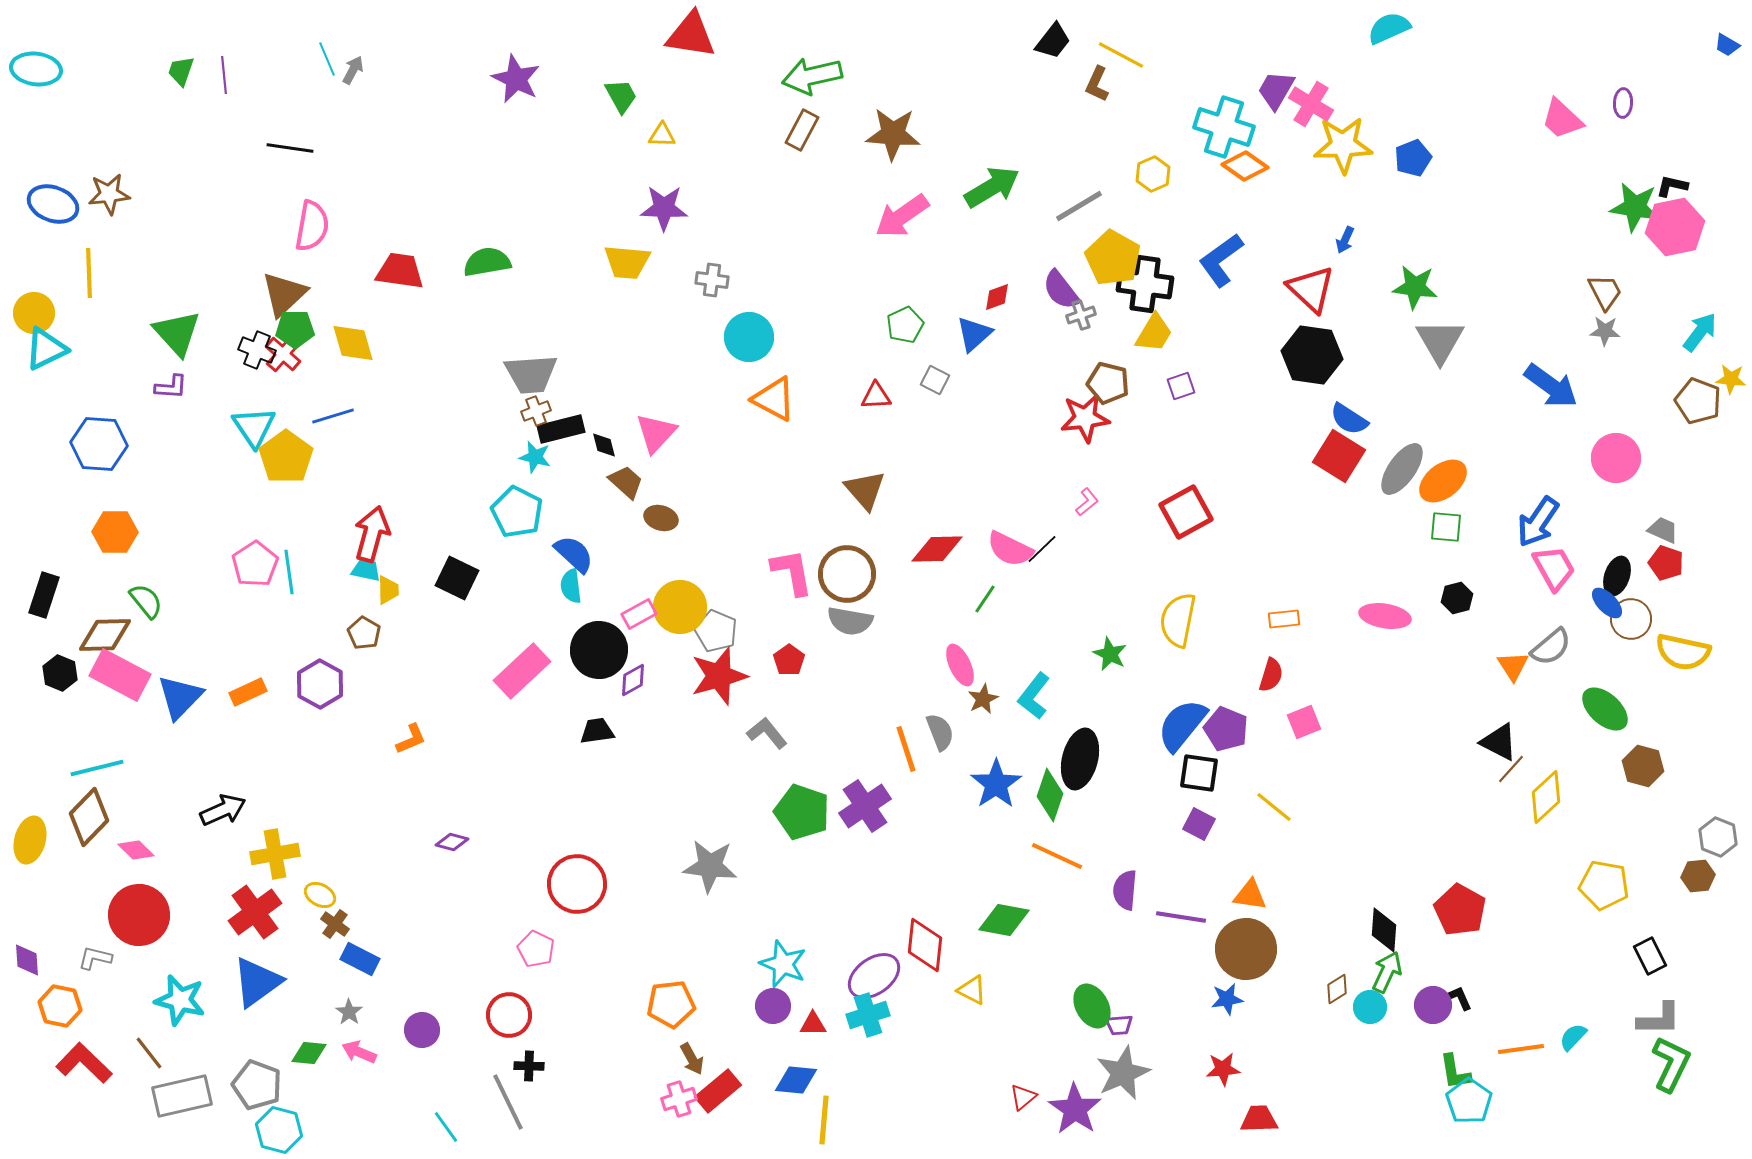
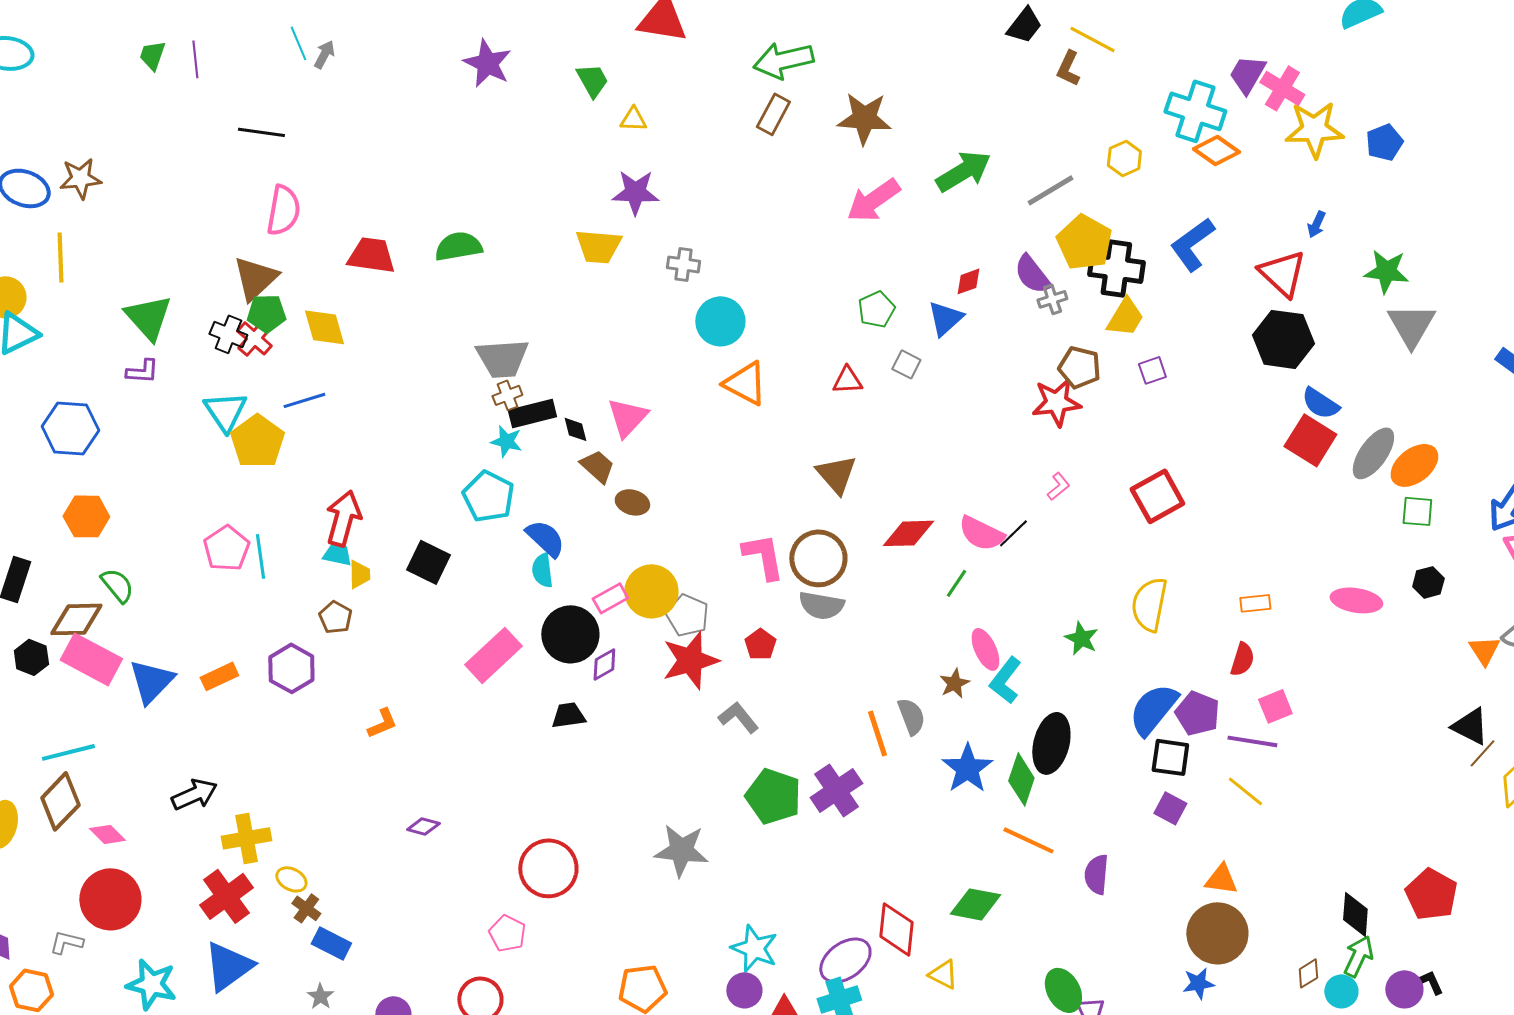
pink ellipse: (960, 665) -> (985, 649), moved
purple line: (1181, 917) -> (1252, 741), moved

